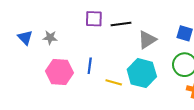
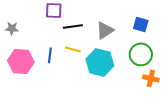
black line: (121, 24) -> (73, 26), moved
yellow line: (114, 82) -> (73, 49), moved

